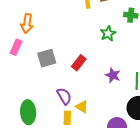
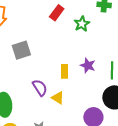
red rectangle: (79, 63) -> (57, 13), moved
yellow rectangle: (67, 118) -> (64, 71), moved

